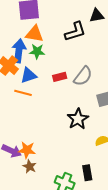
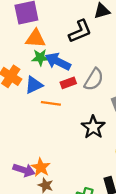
blue arrow: (19, 51) -> (58, 61), moved, turned -65
orange line: (23, 93) -> (51, 103), moved
orange star: (27, 150) -> (41, 167), turned 30

